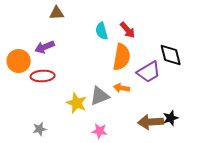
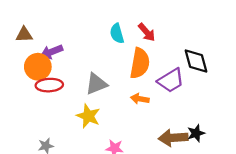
brown triangle: (57, 13) -> (24, 35), moved
orange circle: (19, 61) -> (38, 67), moved
gray triangle: (100, 96) -> (96, 84), moved

